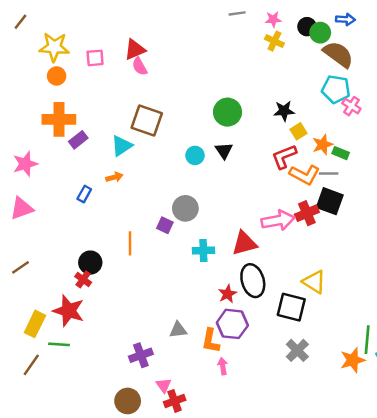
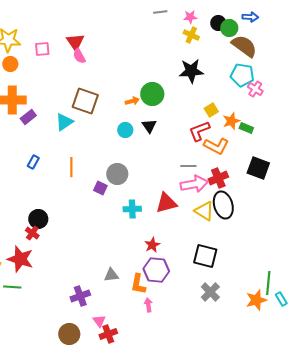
red triangle: (135, 49) -> (75, 42), turned -42
black star: (284, 111) -> (191, 71), moved, size x1.4
gray line: (329, 173) -> (188, 166), moved
orange arrow: (114, 177) -> (132, 101), moved
black square: (330, 201) -> (258, 168), moved
orange line: (130, 243) -> (71, 167), moved
black ellipse: (253, 281) -> (223, 205), moved
yellow triangle: (314, 282) -> (204, 211), moved

